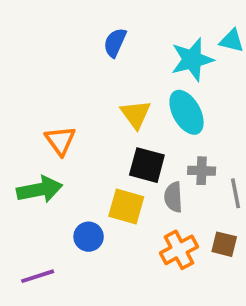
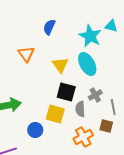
cyan star: (192, 60) -> (90, 36), turned -30
orange triangle: (60, 141) -> (26, 54), moved
gray cross: (202, 171) -> (95, 95), turned -32
brown square: (224, 244) -> (106, 126), moved

